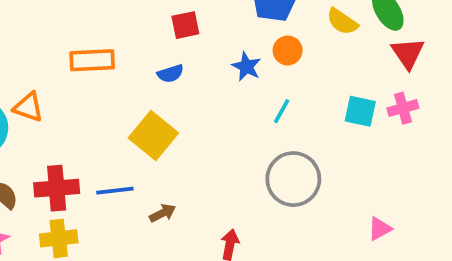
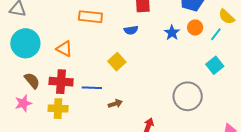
orange triangle: (28, 107) -> (64, 49), moved
cyan line: (282, 111) -> (216, 34), moved
cyan square: (360, 111) -> (215, 65), moved, turned 30
yellow square: (153, 136) -> (117, 62), size x0.7

